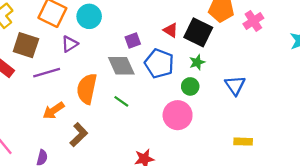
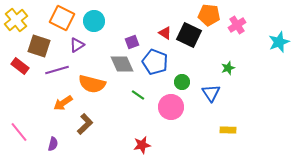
green star: (197, 62) -> (228, 68), moved
blue triangle: (235, 85) -> (211, 93), moved
orange semicircle: (87, 89) -> (92, 84), turned -88
green line: (121, 101) -> (138, 95), moved

